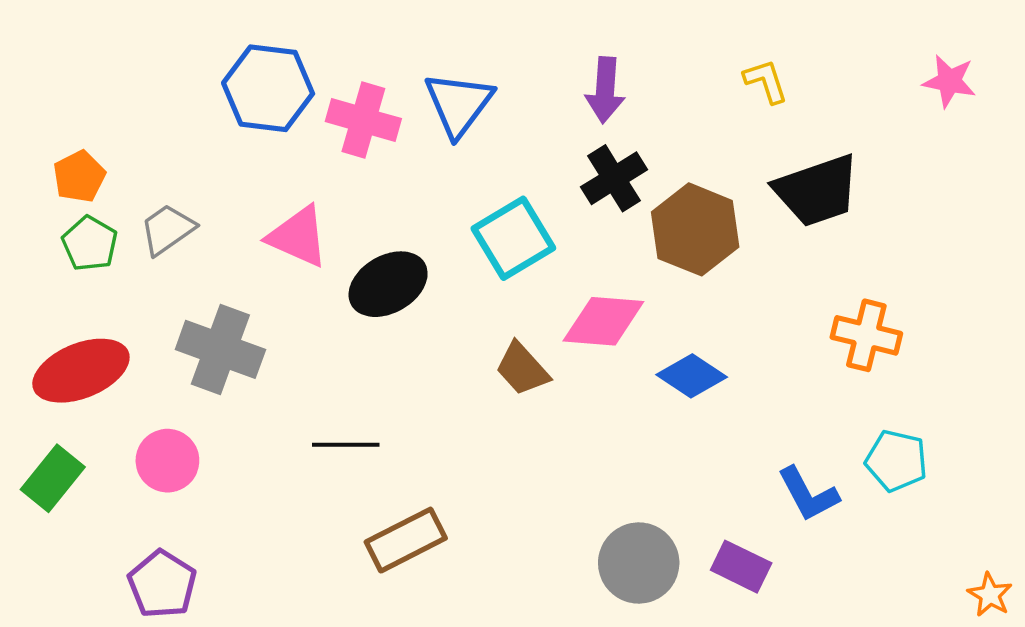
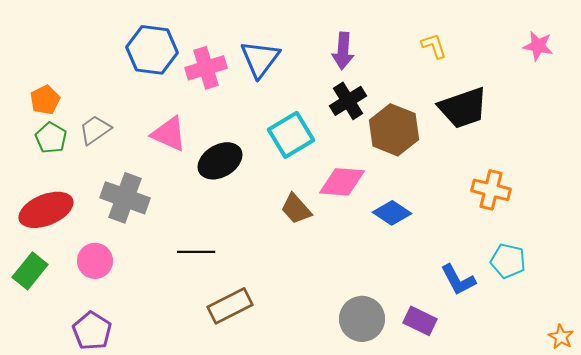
pink cross: (363, 120) -> (206, 68), turned -33

